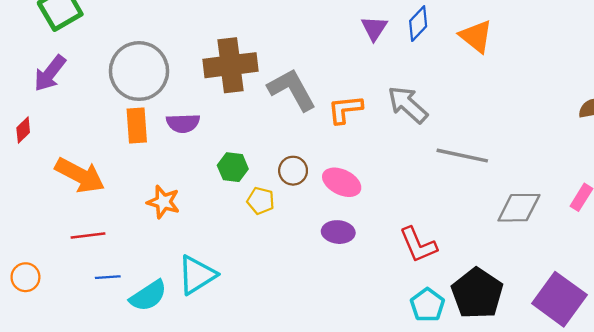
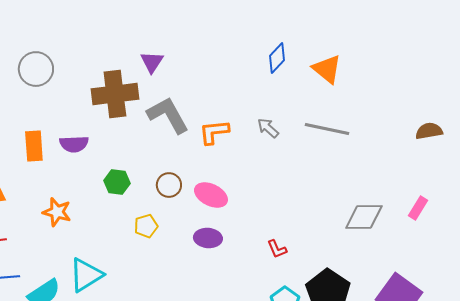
purple triangle: (374, 28) -> (152, 62), moved
gray circle: (139, 71) -> (36, 69), moved, size x0.7
gray arrow: (408, 105) -> (268, 128), size x0.6
gray line: (462, 156) -> (327, 129), moved
yellow pentagon: (261, 201) -> (146, 226), moved, turned -30
red L-shape: (418, 245) -> (277, 249), size x0.6

